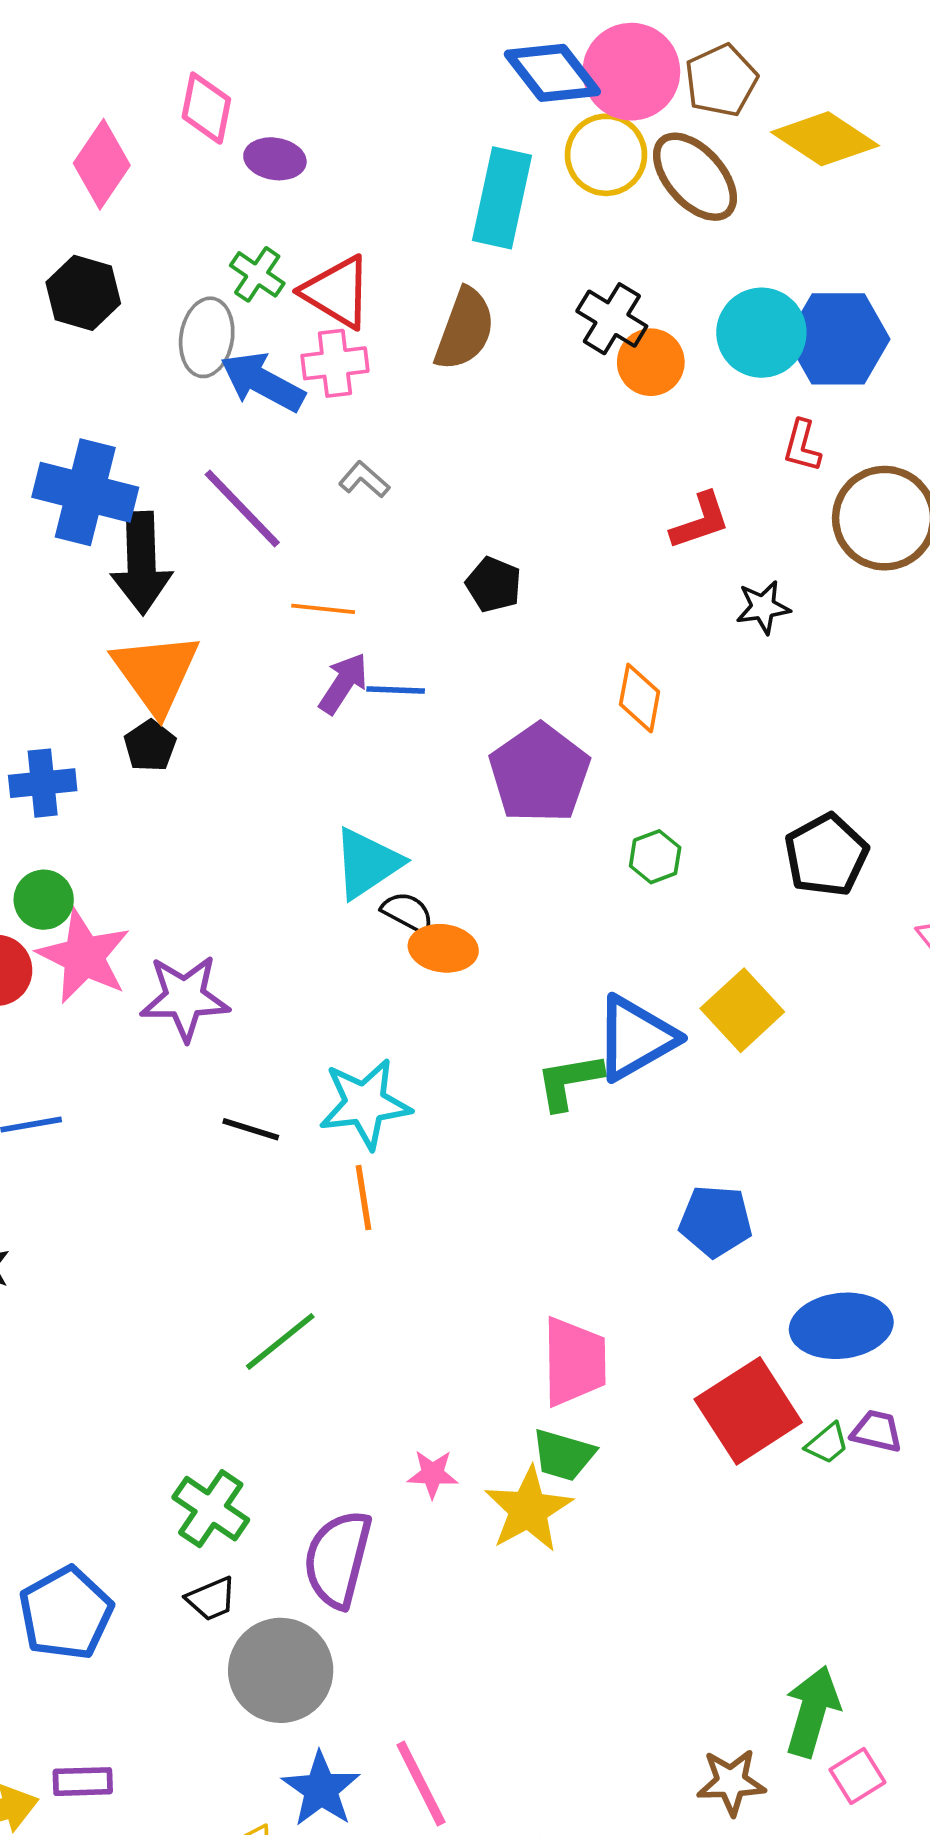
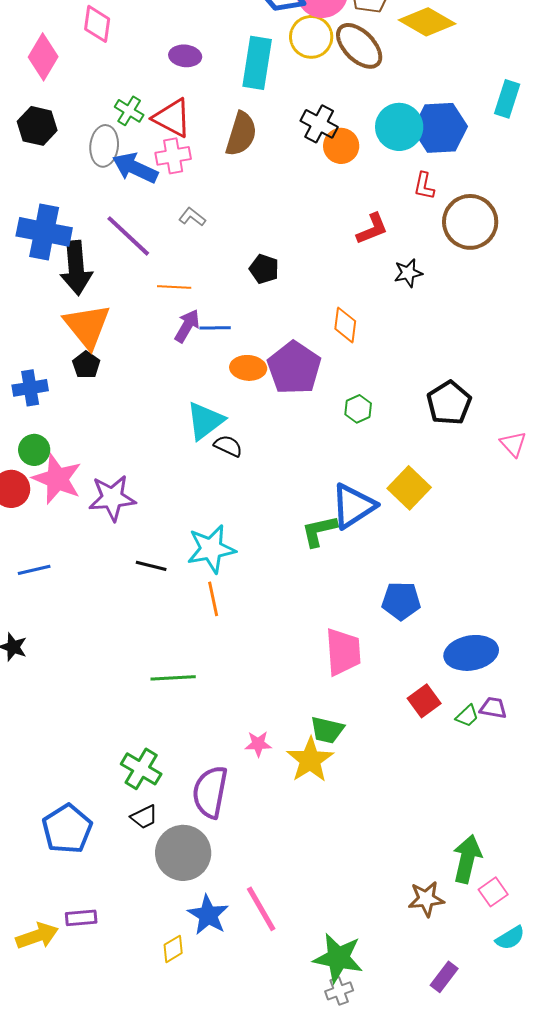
purple ellipse: (275, 159) -> (185, 56), moved
orange ellipse: (443, 948) -> (248, 368), moved
green line: (280, 1341) -> (173, 678), turned 39
pink trapezoid: (574, 1362) -> (343, 652), moved
red square: (748, 1411) -> (424, 701), size x0.6

